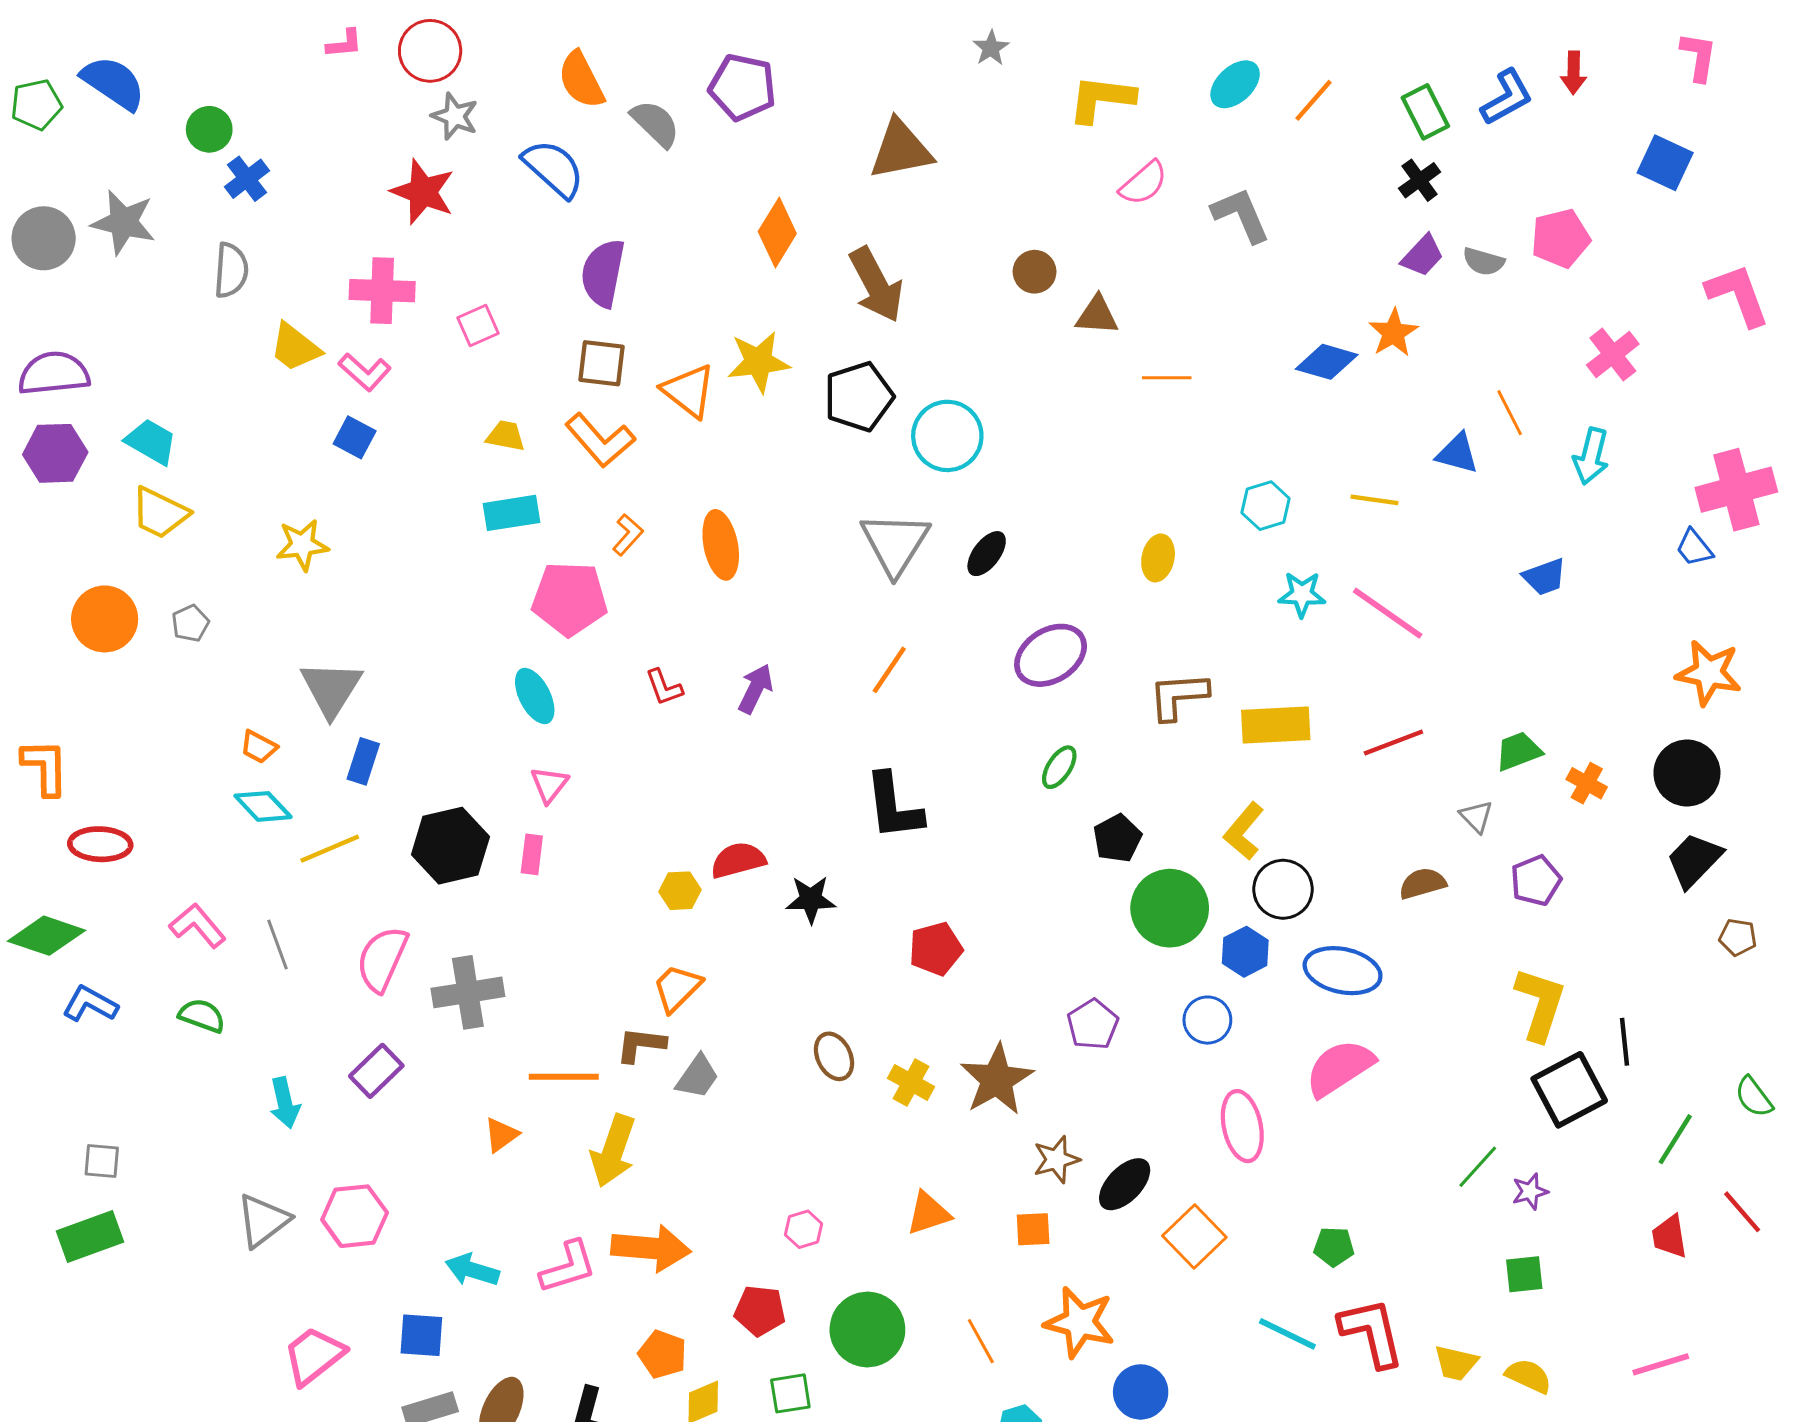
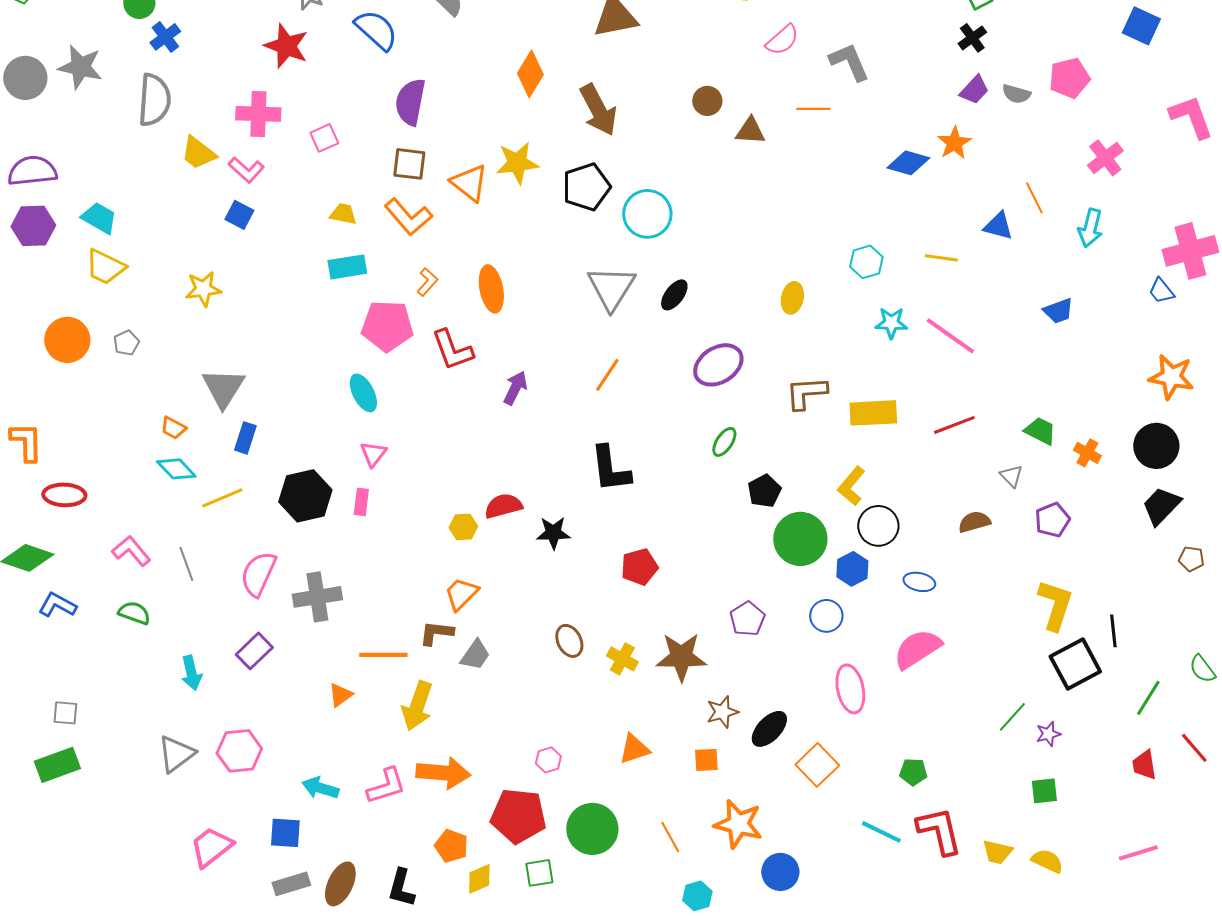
gray semicircle: (231, 270) -> (154, 100), size x1.4
orange line: (1167, 378) -> (813, 109), moved
red L-shape: (664, 687) -> (452, 350), moved, size x1.6
green trapezoid: (1518, 751) -> (1040, 431), turned 48
blue ellipse: (1343, 971) -> (919, 582), size x0.6
brown star: (997, 1080) -> (681, 657), turned 30
red pentagon: (760, 1311) -> (518, 816), size x1.6

